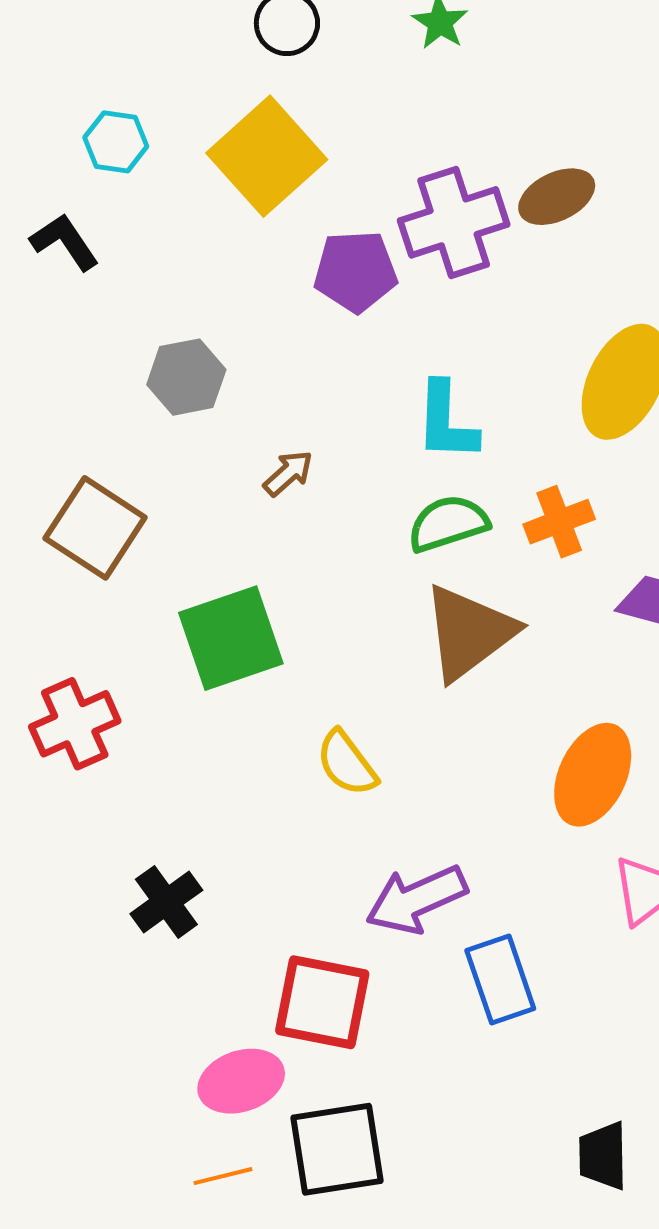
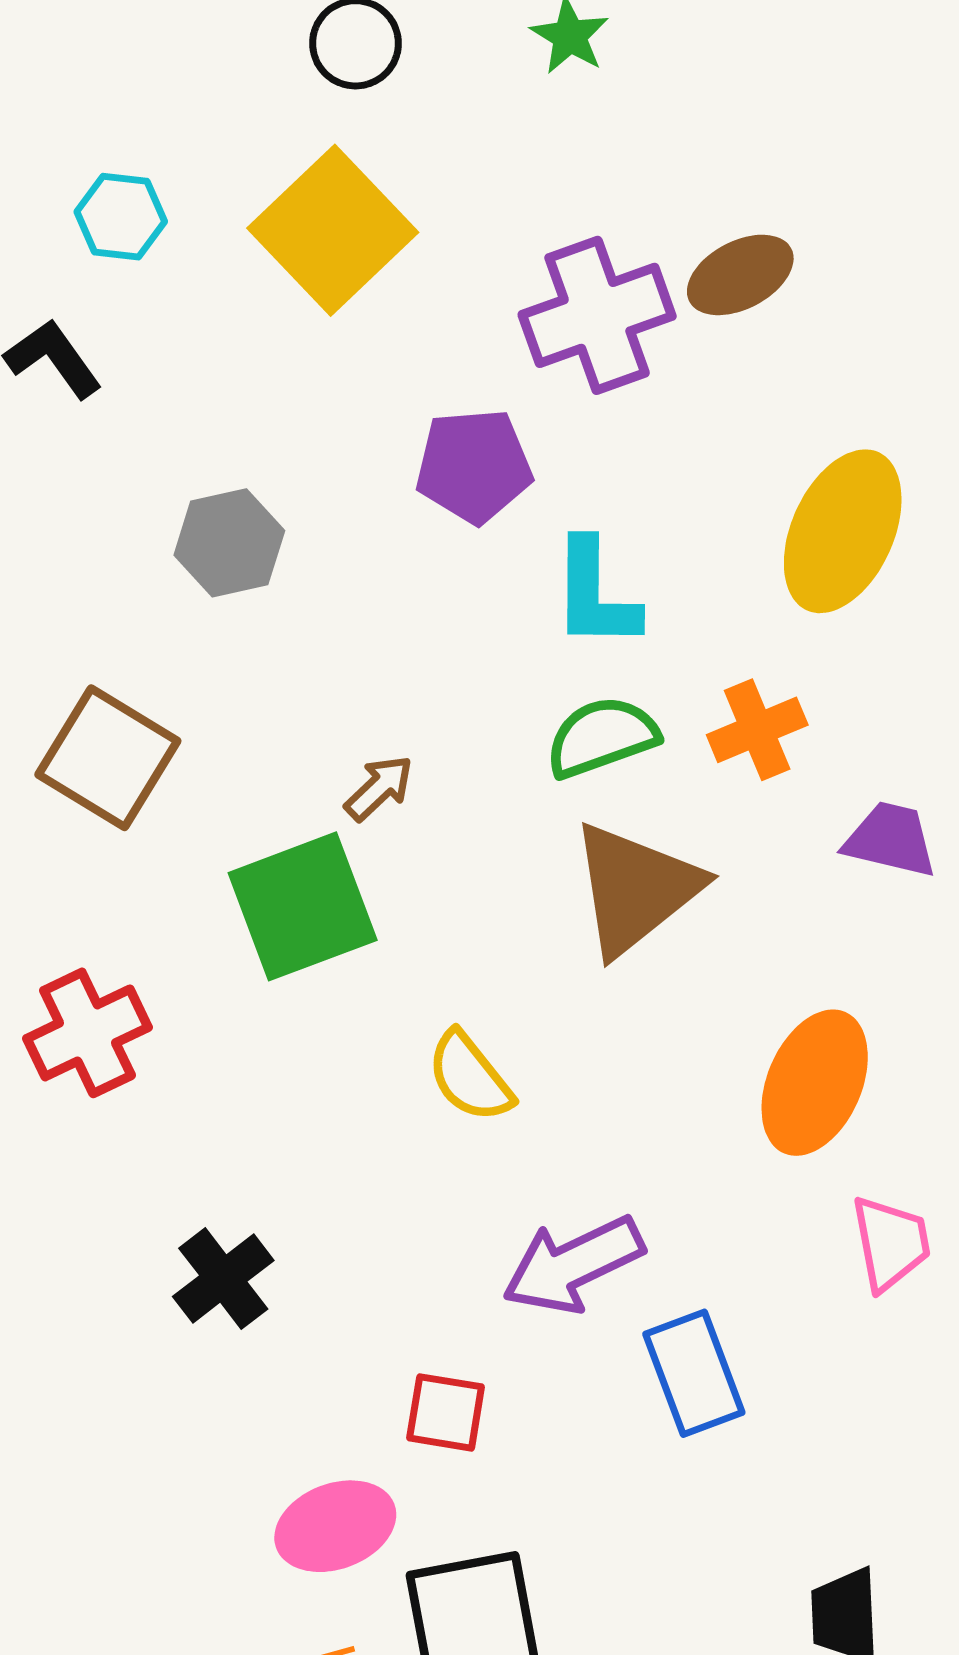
purple pentagon: (356, 271) -> (474, 466), moved
brown arrow: (288, 473) -> (379, 788), moved
red square: (322, 1002) -> (446, 1412), size x0.6

